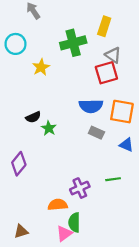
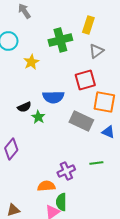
gray triangle: (113, 55) -> (96, 51), turned 49
red square: (106, 73) -> (85, 80), moved
blue semicircle: (91, 106) -> (53, 97), moved
gray rectangle: (96, 133) -> (81, 121), size x1.6

